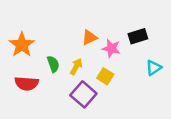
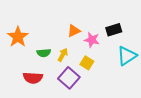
green semicircle: (53, 64) -> (44, 53), turned 104
cyan triangle: (154, 68) -> (127, 56), size x1.5
red semicircle: (27, 83) -> (33, 78), moved

